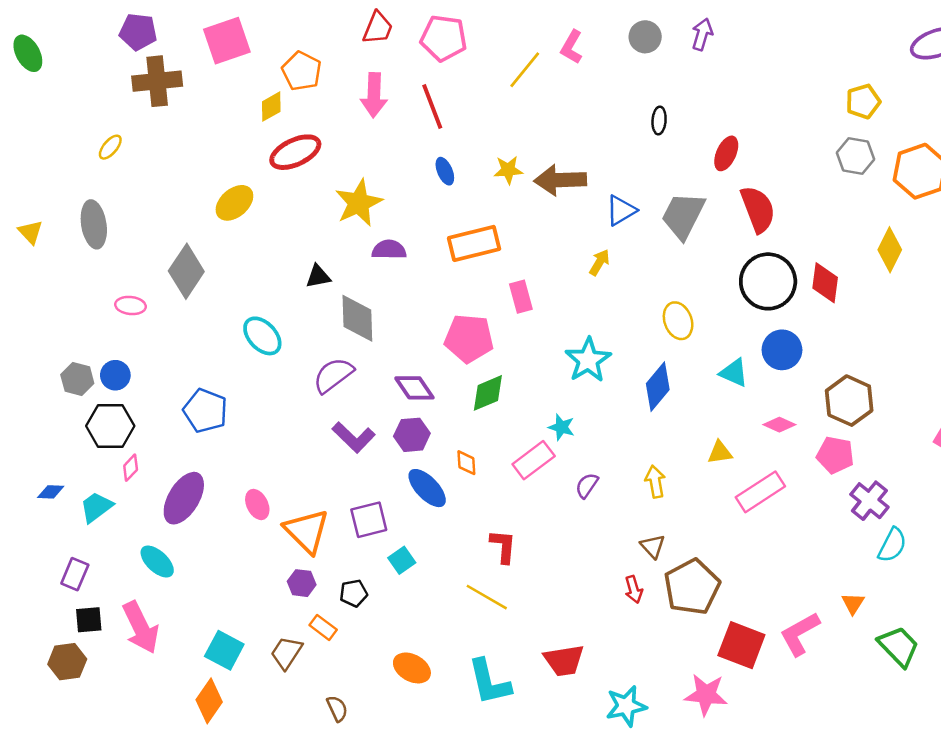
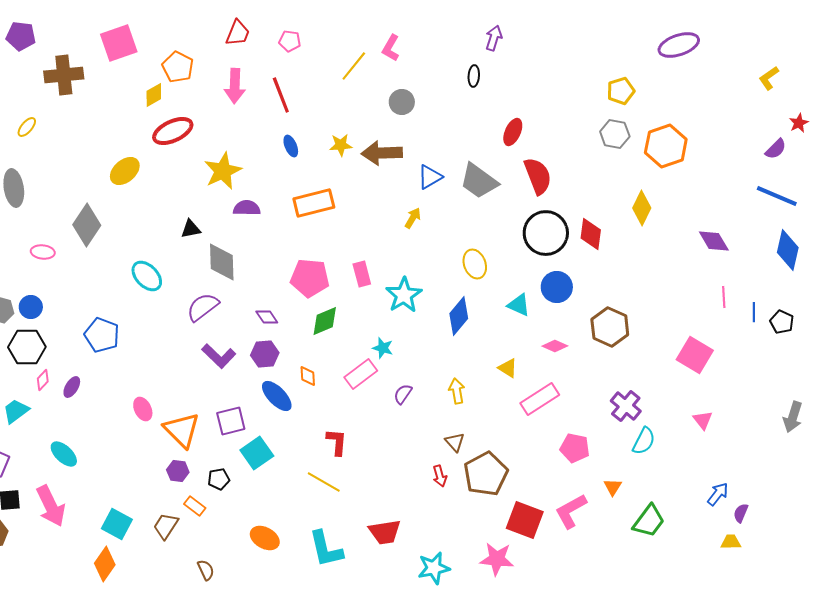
purple pentagon: (138, 32) -> (21, 36), moved
gray circle: (645, 37) -> (402, 102), moved
pink pentagon: (444, 38) -> (290, 41), size x0.6
black ellipse: (659, 120) -> (474, 76), moved
gray trapezoid: (683, 216) -> (479, 181), turned -81
pink rectangle: (521, 297) -> (362, 274), moved
purple diamond: (414, 388) -> (267, 317), size x0.7
yellow triangle: (720, 453) -> (508, 368), turned 40
pink pentagon: (835, 455) -> (575, 448), moved
purple ellipse: (184, 498) -> (72, 387), moved, size x0.5
cyan square: (402, 560) -> (257, 453), size x1.5
green trapezoid: (899, 646) -> (649, 521), turned 81

